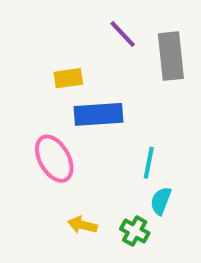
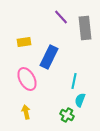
yellow rectangle: (68, 78) -> (24, 42), moved
blue rectangle: (98, 114) -> (49, 57), turned -60
yellow arrow: (82, 225) -> (26, 112), moved, turned 64

